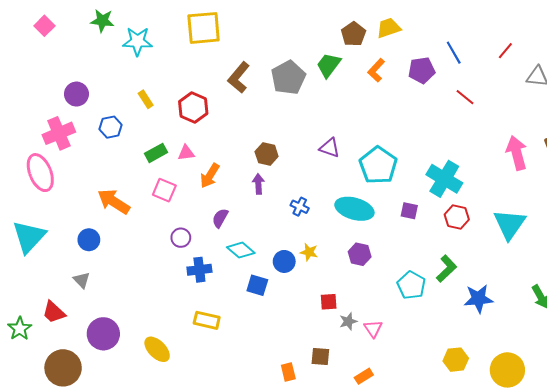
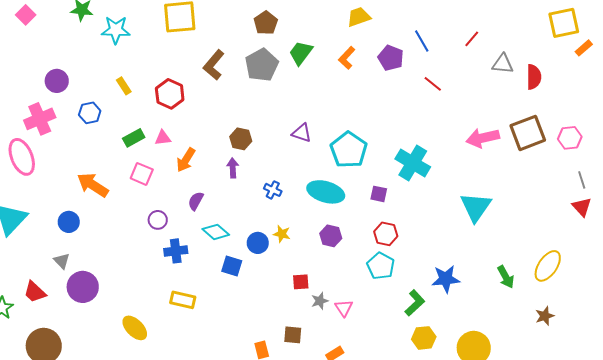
brown pentagon: (353, 34) -> (266, 23), moved
purple pentagon: (422, 70) -> (391, 58), turned 30
pink arrow: (517, 153) -> (483, 138), turned -88
red hexagon: (457, 217) -> (386, 234), moved
green L-shape: (446, 269) -> (415, 303), moved
purple circle: (103, 334) -> (83, 287), moved

